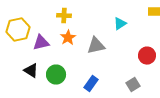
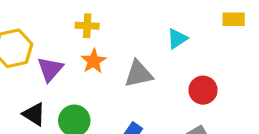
purple triangle: (41, 43) -> (50, 69), turned -36
red circle: (147, 56) -> (203, 90), moved

